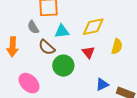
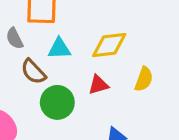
red triangle: (88, 52) -> (98, 85), turned 48

